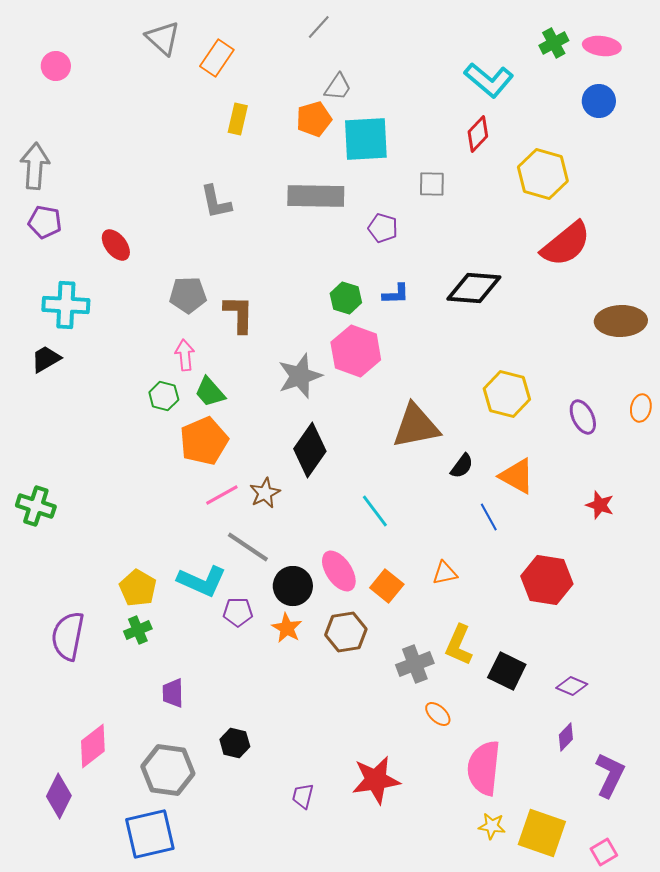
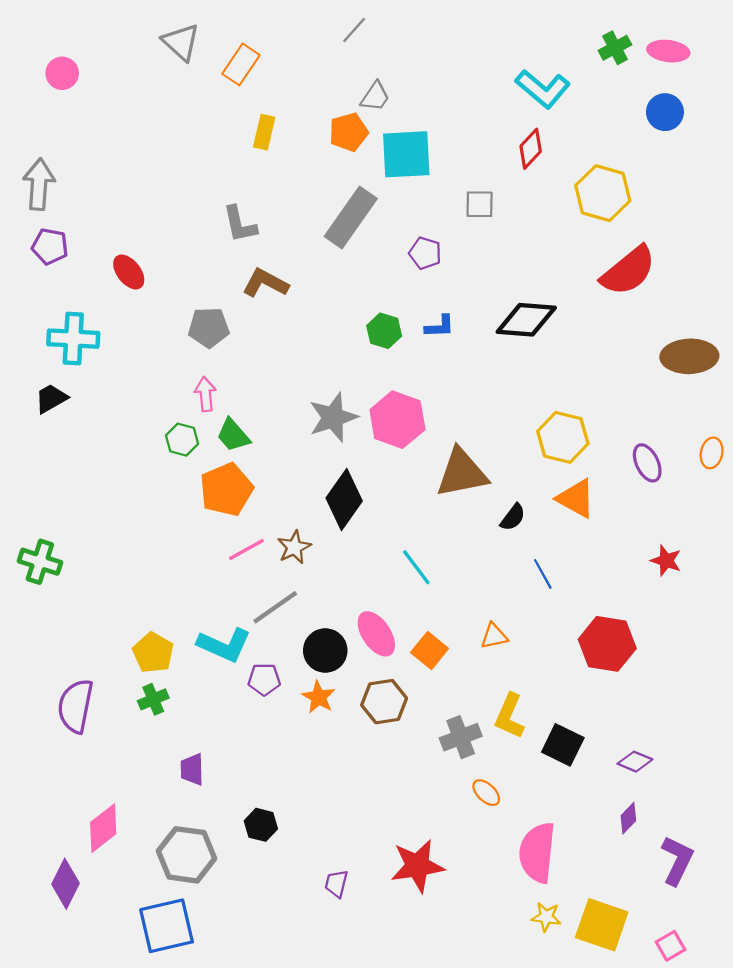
gray rectangle: (316, 196) -> (351, 218), turned -56
brown L-shape: (239, 314) -> (265, 283), moved, turned -63
pink hexagon: (356, 351) -> (397, 420), moved
orange triangle: (517, 476) -> (576, 498), moved
gray line: (248, 547) -> (275, 607), turned -69

